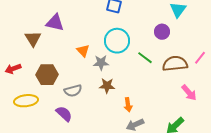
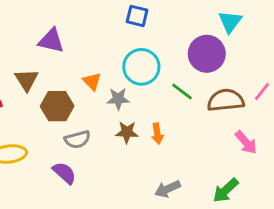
purple circle: (162, 32) -> (207, 54), size x1.6
brown triangle: (33, 39) -> (27, 80), moved
brown hexagon: (47, 75) -> (57, 106), moved
orange arrow: (128, 105) -> (157, 134), moved

